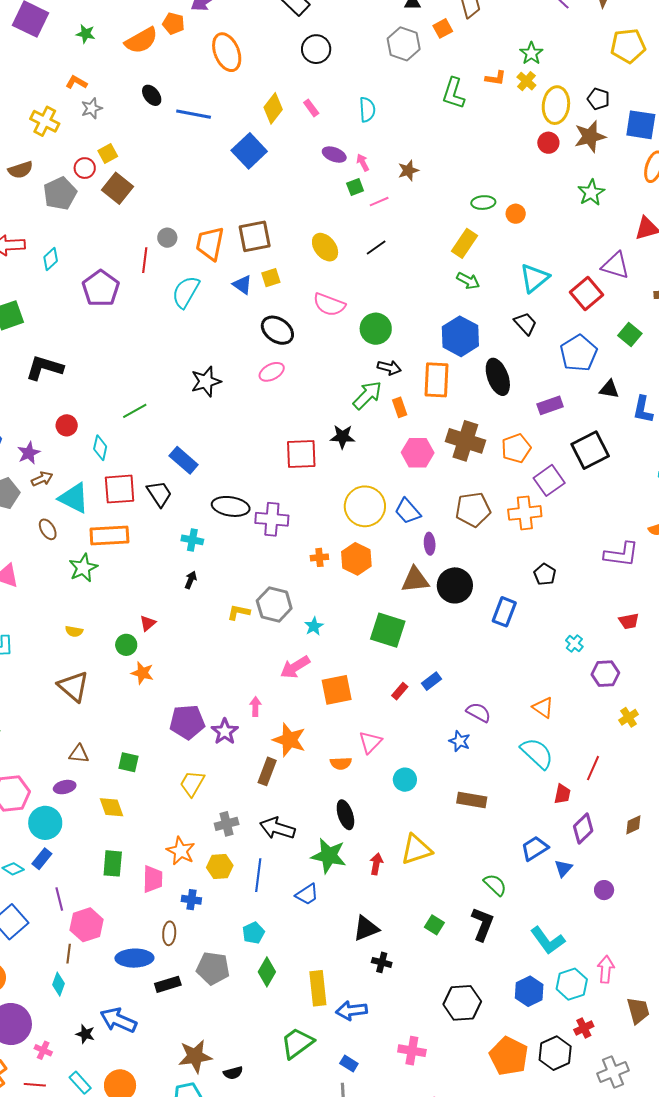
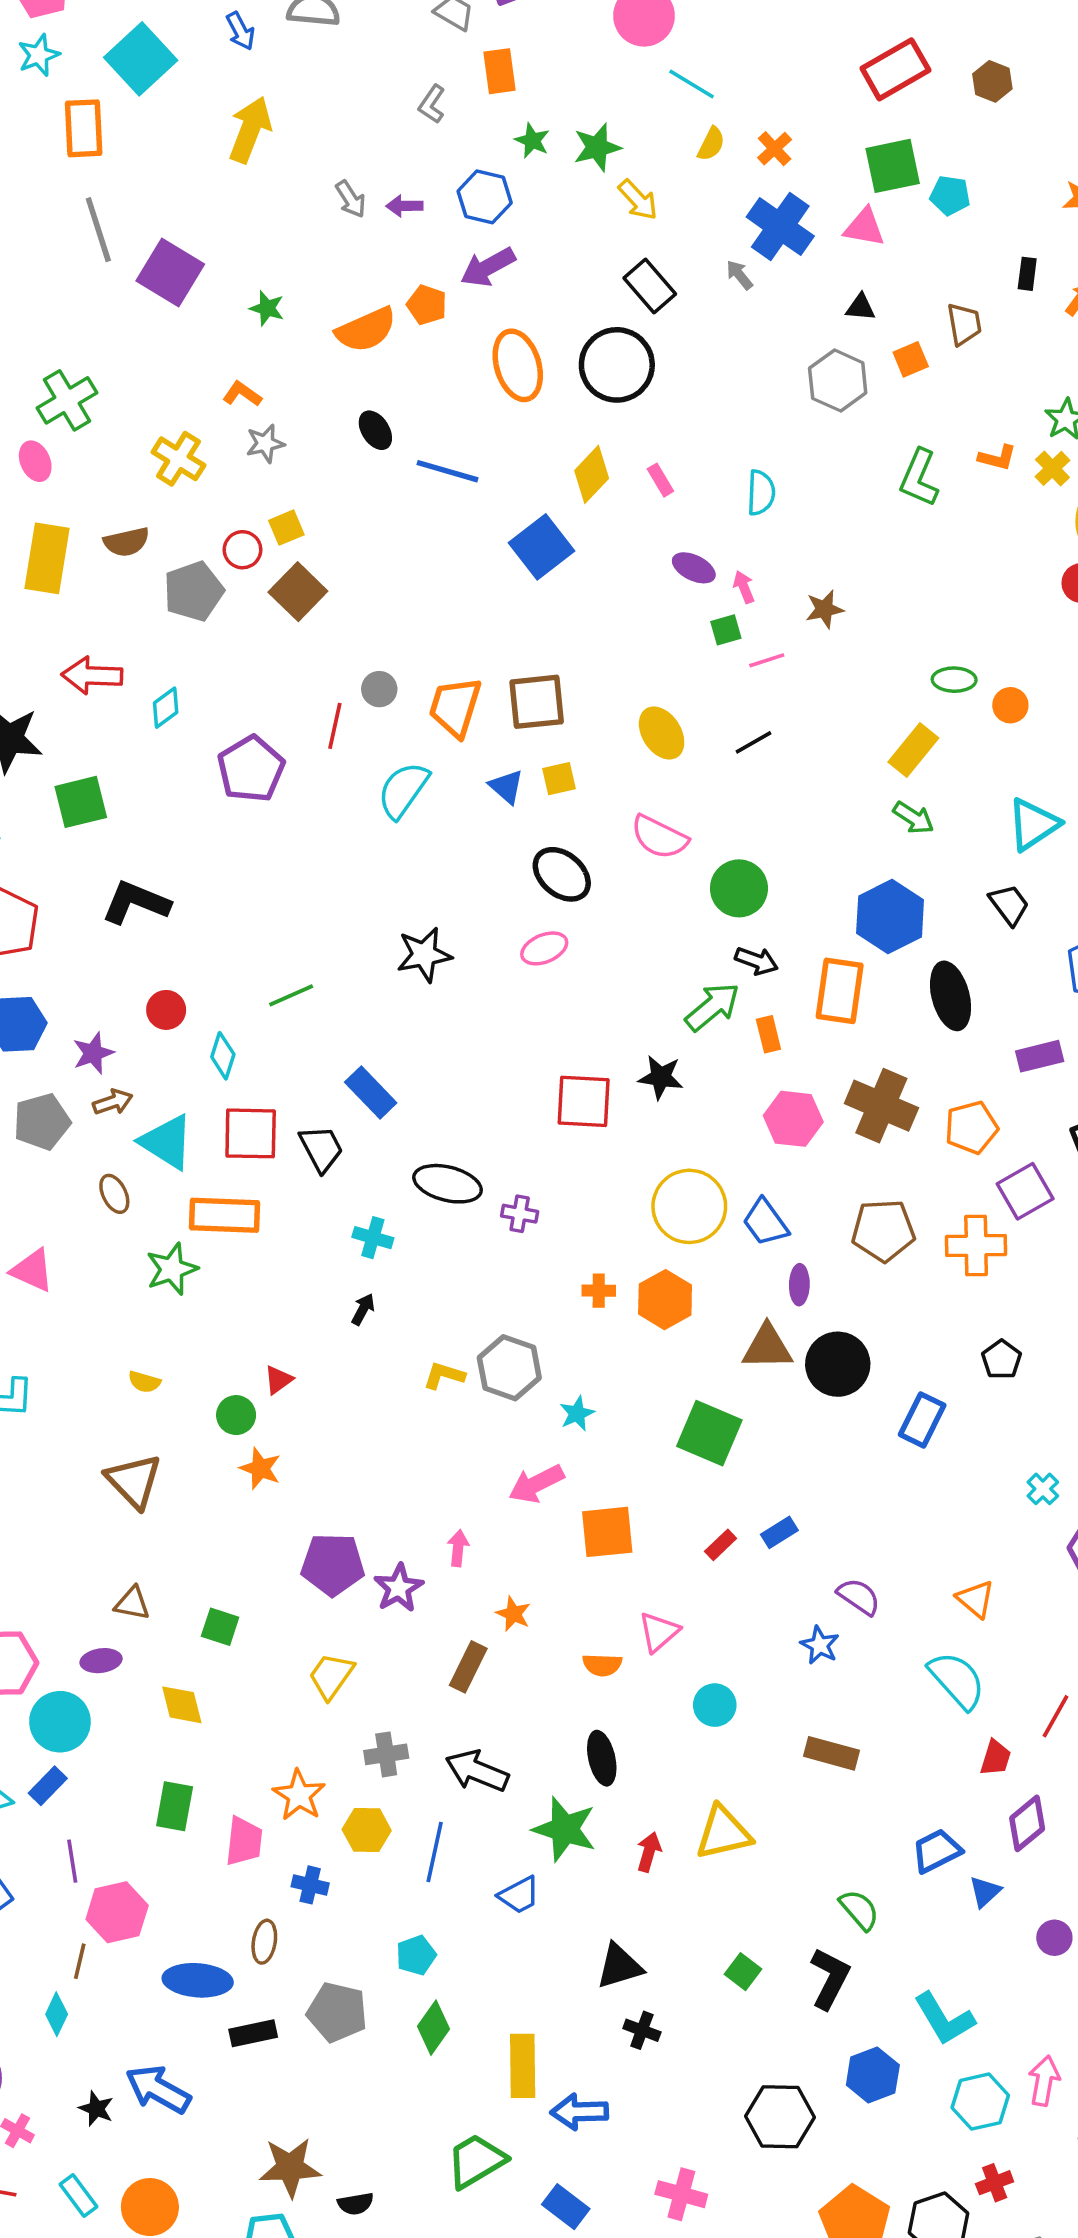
black circle: (316, 49) -> (617, 365), moved, size x1.4
purple cross: (272, 519) -> (520, 1214), size x0.6
orange star: (289, 740) -> (513, 1614), size x0.6
blue hexagon: (529, 991) -> (873, 2075), moved
blue rectangle: (349, 1064) -> (566, 2207), size x1.4

